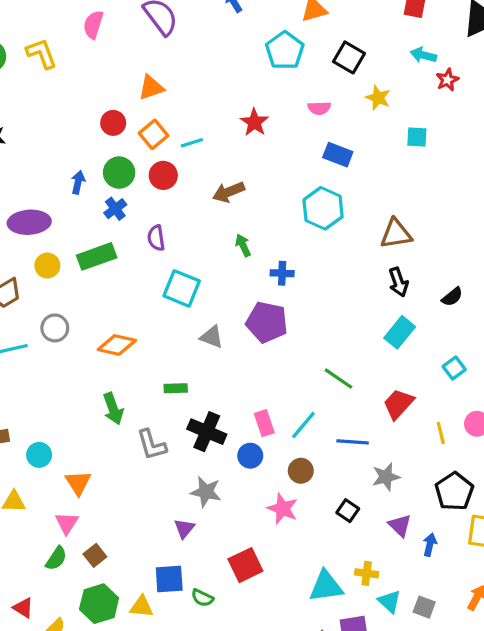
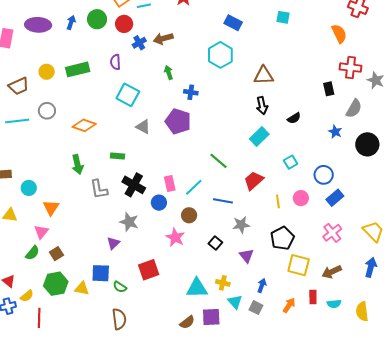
blue cross: (115, 209) -> (139, 43), moved
purple ellipse: (29, 222) -> (38, 25), moved
blue arrow: (430, 545) -> (262, 286), moved

